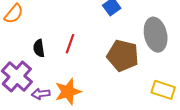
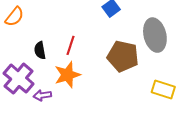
orange star: (68, 92) -> (67, 75), moved

